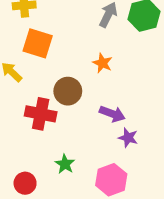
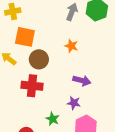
brown circle: (68, 91) -> (39, 59), moved
purple star: (128, 138) -> (74, 103), moved

